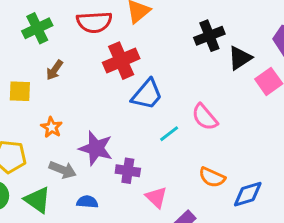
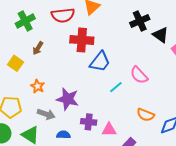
black triangle: (240, 58) -> (161, 35), turned -48
red cross: (121, 61) -> (82, 40), turned 30
yellow square: (20, 91) -> (15, 63), turned 35
purple cross: (128, 171) -> (89, 122), moved
pink triangle: (156, 197) -> (109, 130), turned -42

